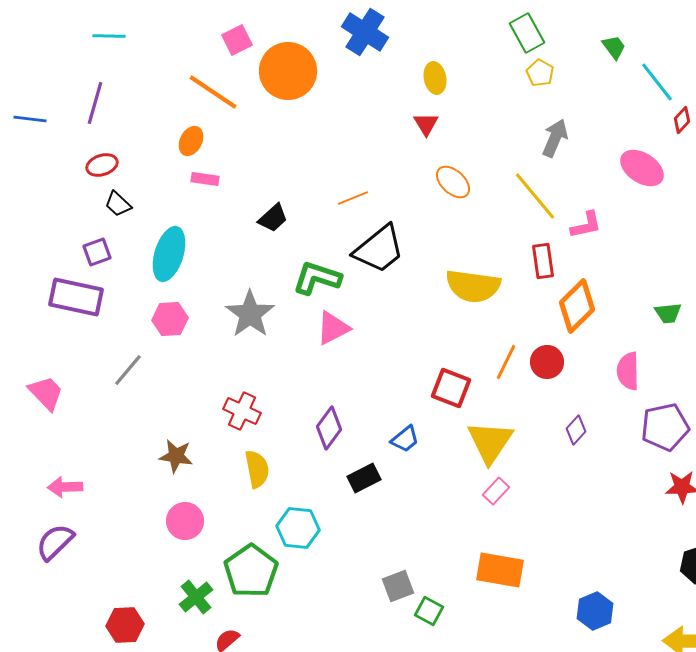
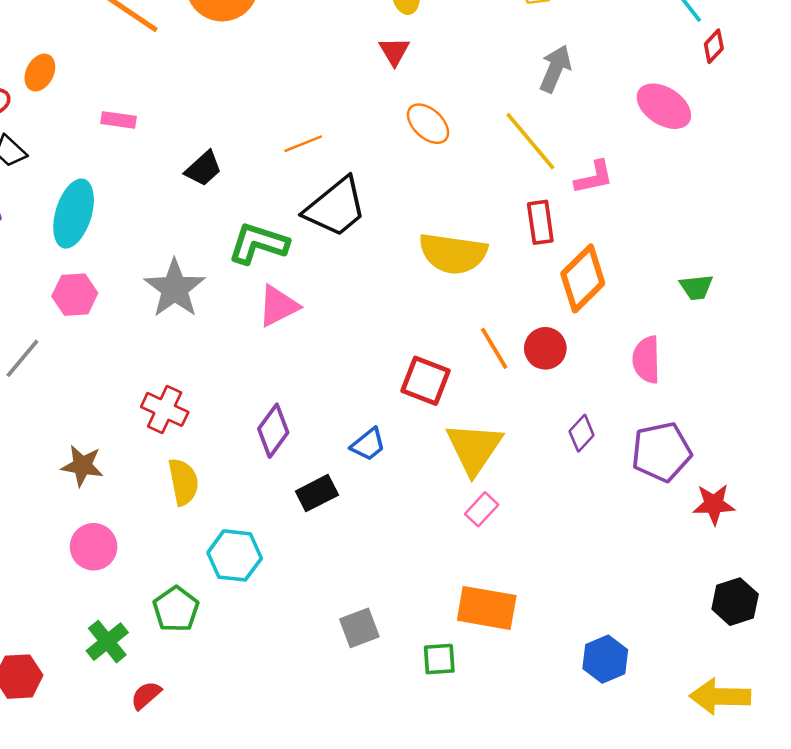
orange ellipse: (191, 141) -> (40, 73), moved
orange line: (506, 362) -> (494, 348), turned -57
purple pentagon: (665, 427) -> (661, 452), moved
green pentagon: (251, 571) -> (176, 609), size x0.7
green square: (429, 611) -> (439, 659), moved, turned -32

